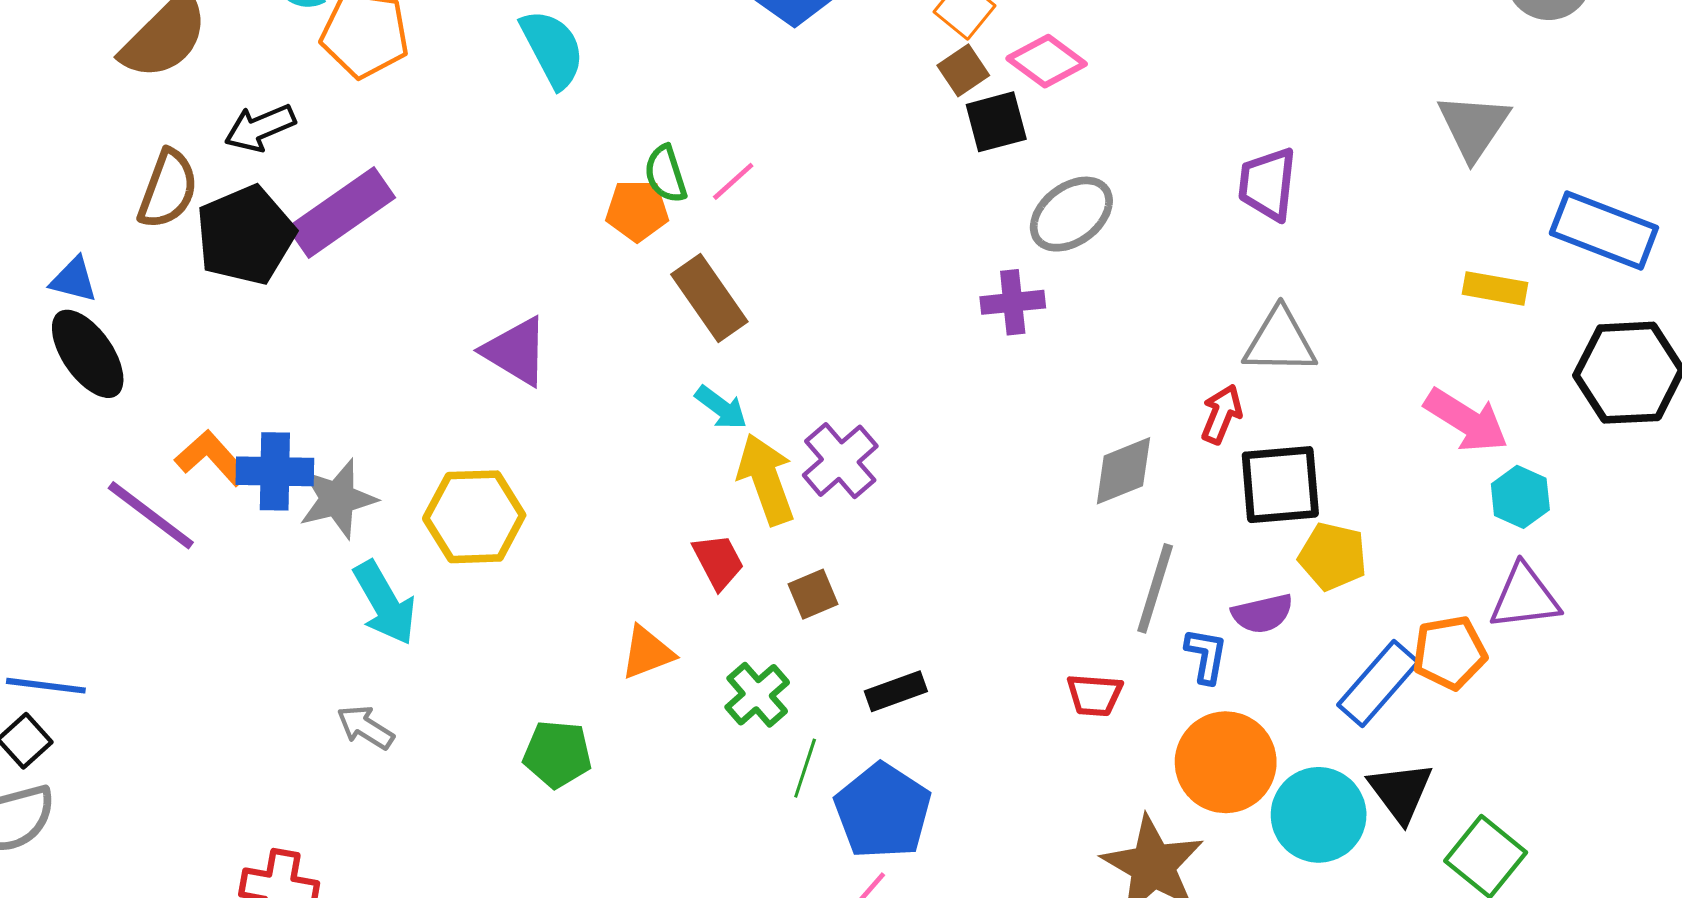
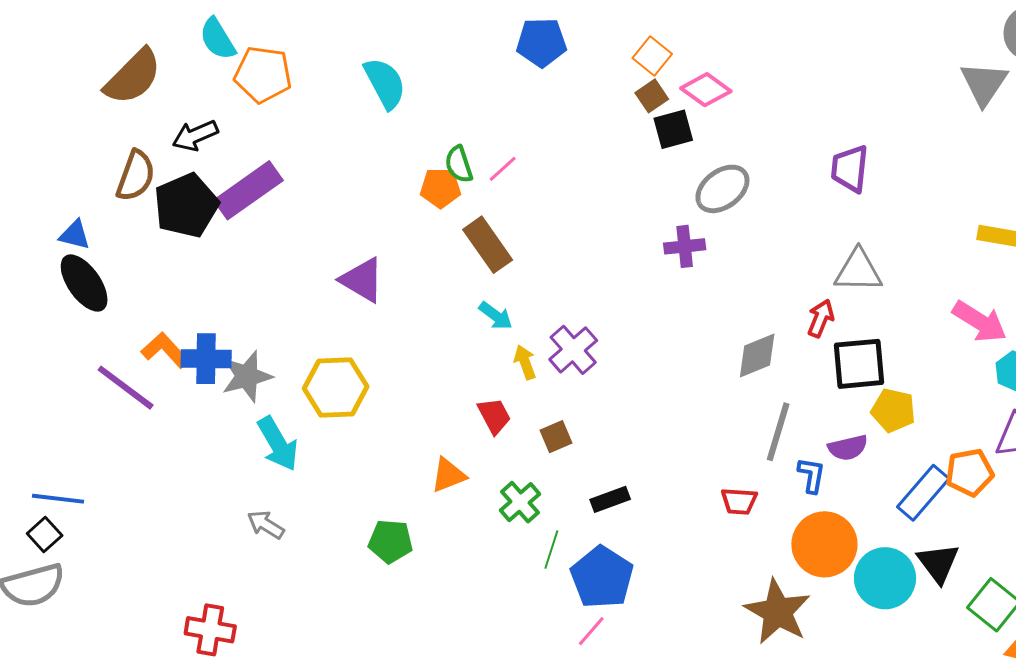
gray triangle: (1473, 126) -> (984, 84), moved
yellow arrow: (766, 479) -> (525, 362), size x0.6

